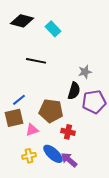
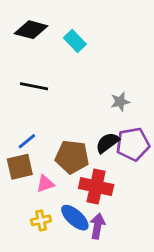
black line: (36, 61) -> (34, 86), moved
black semicircle: (74, 91) -> (107, 143), moved, turned -144
red cross: (68, 132) -> (96, 187), size x1.6
purple arrow: (69, 160) -> (97, 226), turned 60

